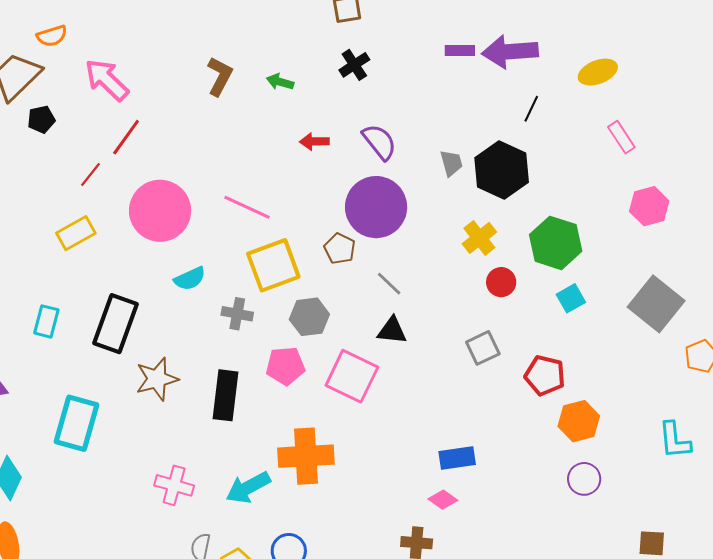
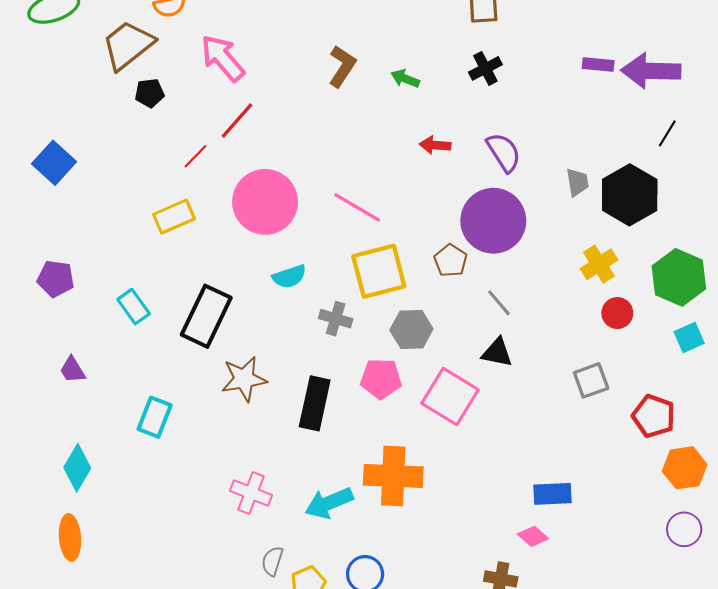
cyan rectangle: (46, 321) -> (134, 307), turned -56
cyan rectangle: (76, 423) -> (155, 417), size x0.7

